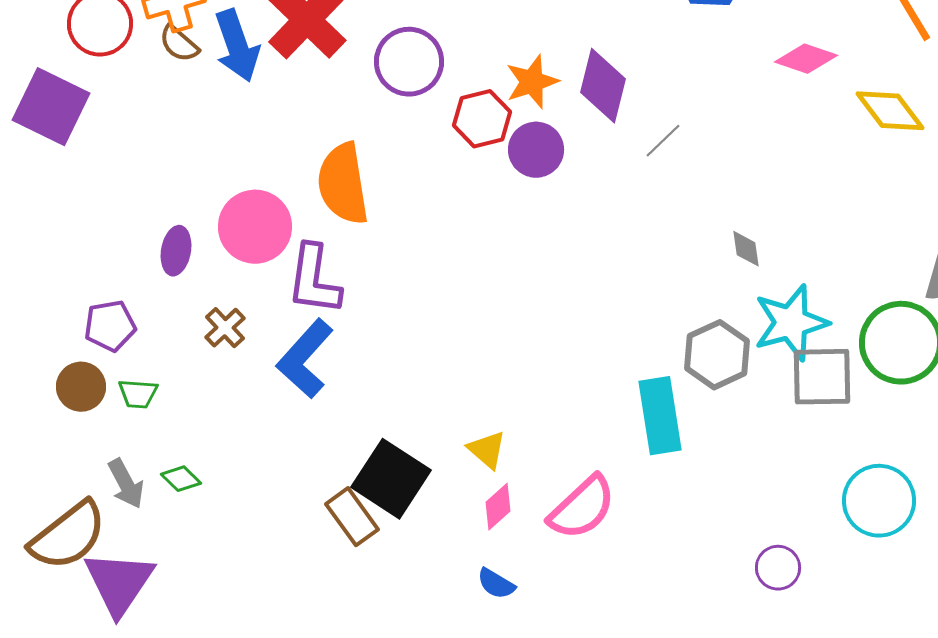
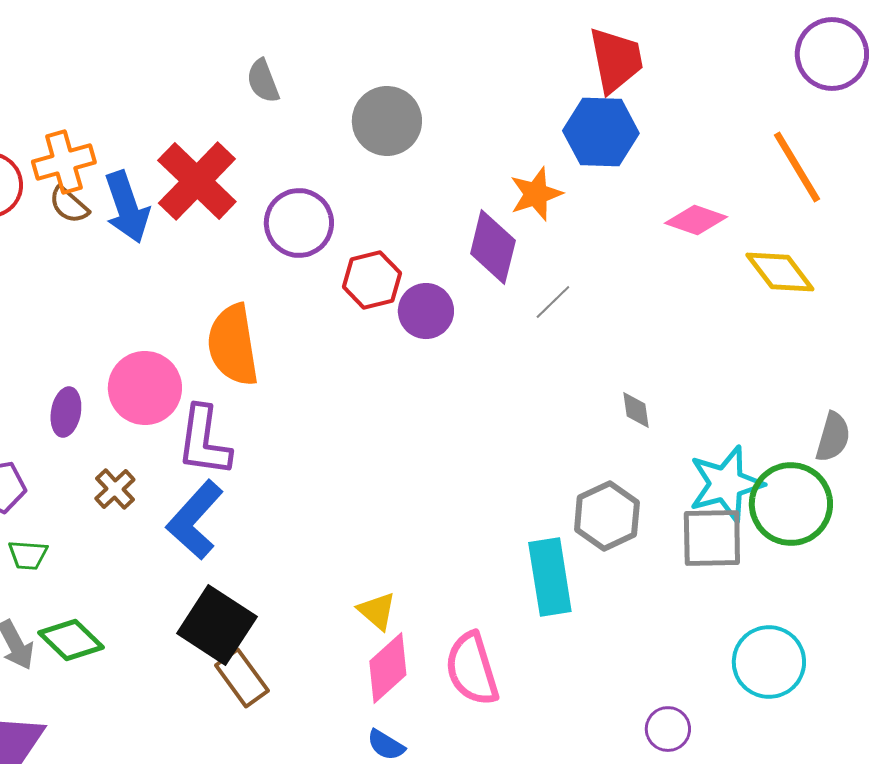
orange star: (532, 82) -> (536, 194), moved
cyan star: (791, 323) -> (726, 484), moved
green diamond: (181, 479) -> (71, 640), size x1.6
black square: (391, 479) -> (217, 625), moved
pink diamond: (498, 507) -> (388, 668), size x1.5
pink semicircle: (582, 508) -> (472, 669), turned 116

